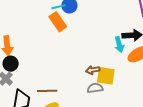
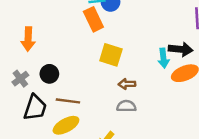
black circle: (11, 64) -> (49, 74), moved
yellow square: (106, 76) -> (111, 55), moved

